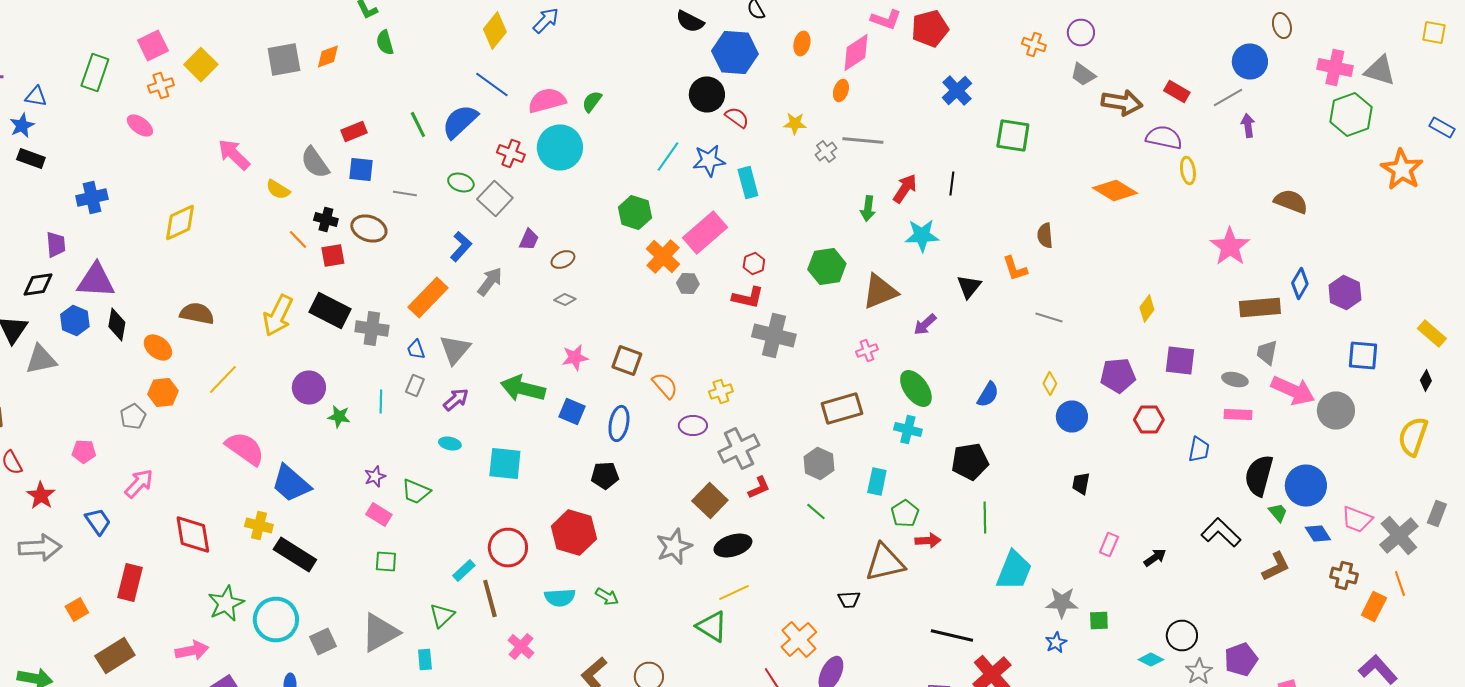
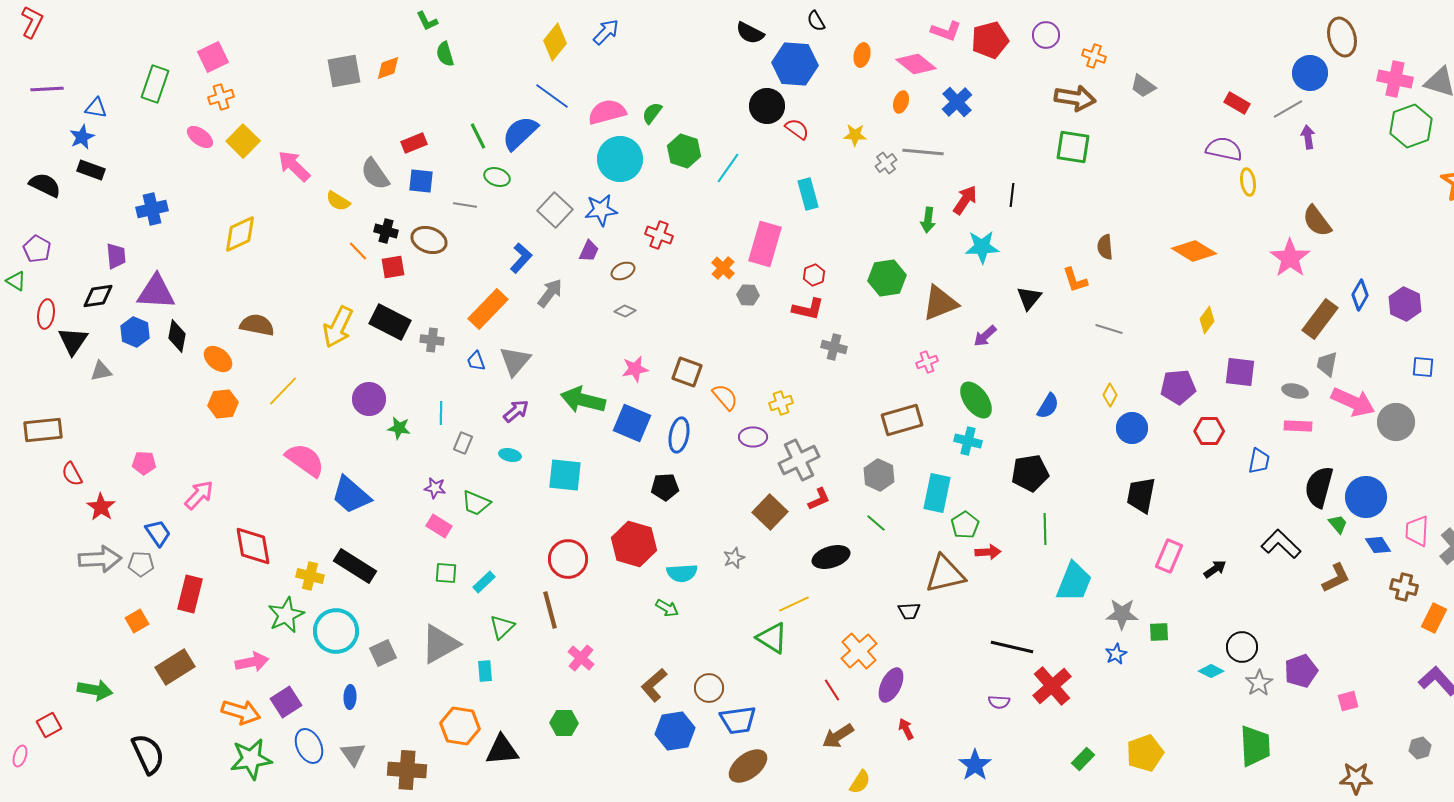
brown ellipse: (1282, 26) -> (1342, 37), size x1.5
purple circle: (1081, 32) -> (1046, 35), moved
pink diamond: (856, 52) -> (916, 64), turned 72
yellow square: (201, 64) -> (243, 141), moved
blue cross: (957, 90) -> (957, 102), moved
brown arrow: (1122, 102) -> (1075, 98), moved
red cross: (511, 154) -> (659, 235), moved
blue star: (709, 160) -> (601, 210), moved
green ellipse: (461, 182) -> (497, 177), moved
orange diamond: (1115, 190) -> (1194, 251), moved
brown semicircle: (1291, 202) -> (1317, 221), moved, turned -148
green hexagon: (635, 212) -> (684, 151), moved
pink rectangle: (705, 232) -> (765, 244), turned -33
orange cross: (663, 256) -> (723, 268), size x0.7
brown rectangle: (1260, 308) -> (1320, 319), turned -48
gray cross: (372, 328) -> (432, 340), size x0.7
gray cross: (774, 336) -> (834, 347), size x0.6
blue square: (1363, 356) -> (1423, 367), size x0.7
gray triangle: (41, 360) -> (101, 371), size x0.7
gray rectangle: (415, 386) -> (463, 443), moved
blue square: (572, 412) -> (632, 423), size x1.4
gray pentagon: (133, 416) -> (141, 564), moved, turned 30
purple star: (375, 476) -> (435, 488), turned 30
cyan rectangle: (877, 482) -> (937, 493), size x1.4
black trapezoid: (1081, 484) -> (1141, 495), size x1.6
pink trapezoid: (1357, 520) -> (1417, 531), turned 72
yellow cross: (259, 526) -> (310, 576), moved
pink rectangle: (1109, 544) -> (1169, 556), size x1.4
gray star: (674, 546) -> (734, 558), size x0.6
black ellipse: (733, 546) -> (831, 557), moved
cyan rectangle: (464, 570) -> (484, 582), moved
cyan semicircle: (560, 598) -> (682, 573), moved

